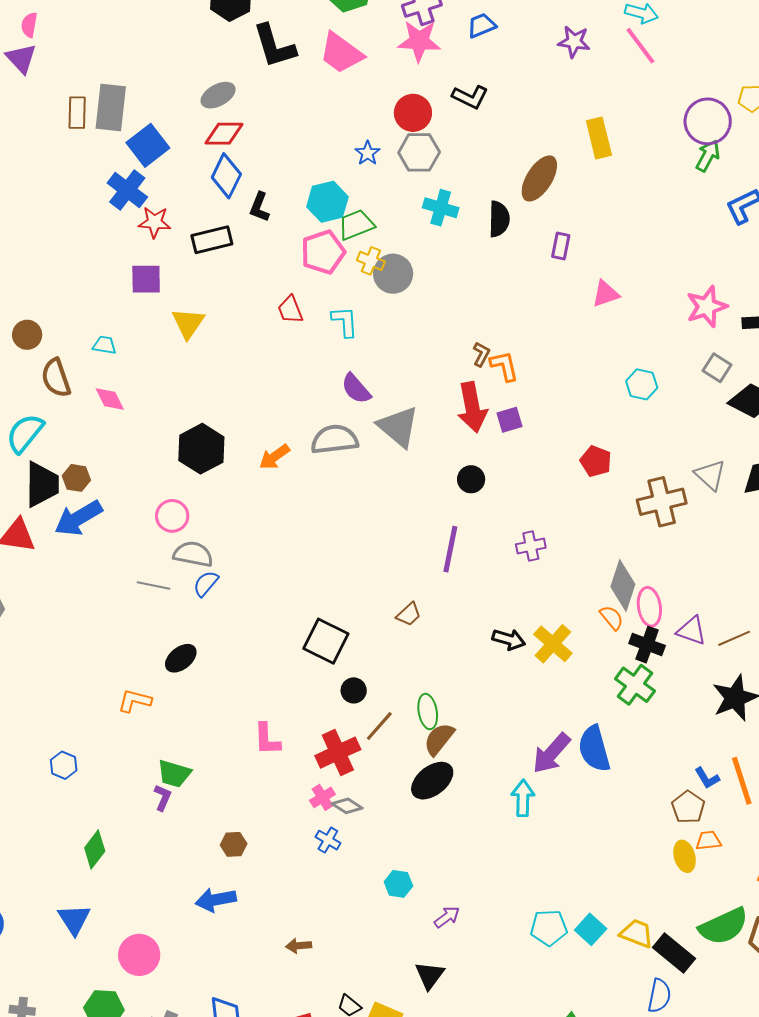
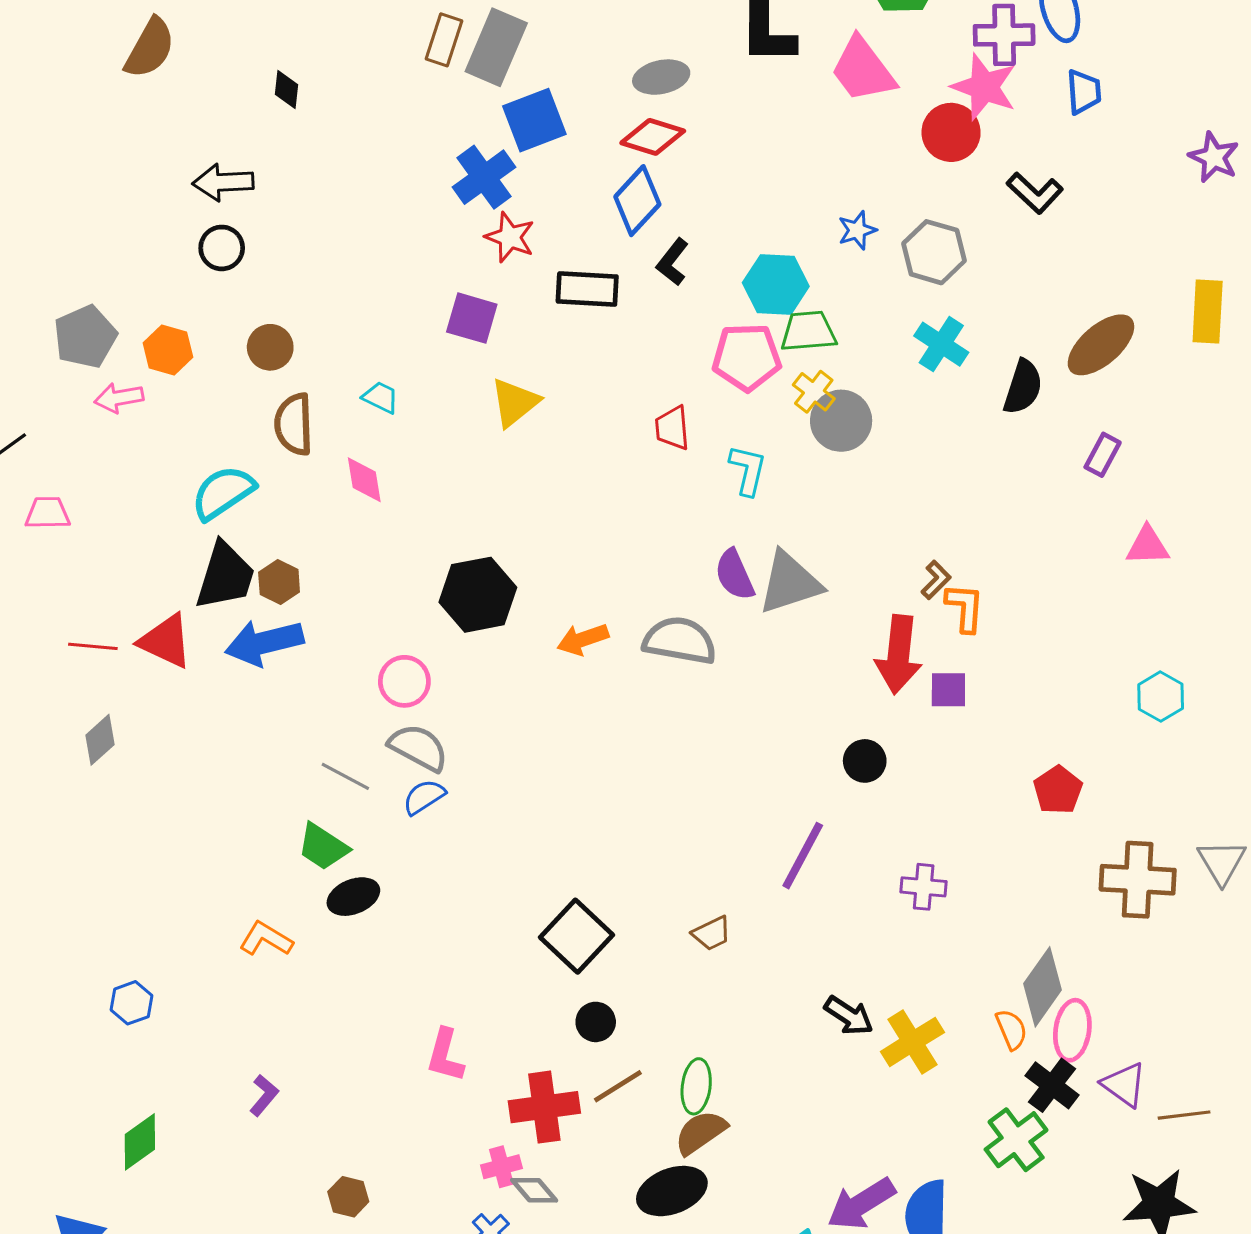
blue trapezoid: (482, 25) -> (1084, 92), turned 92
red circle: (413, 113) -> (951, 132), moved
gray triangle: (398, 427) -> (790, 583), moved, turned 45
green trapezoid: (174, 774) -> (323, 847), moved

